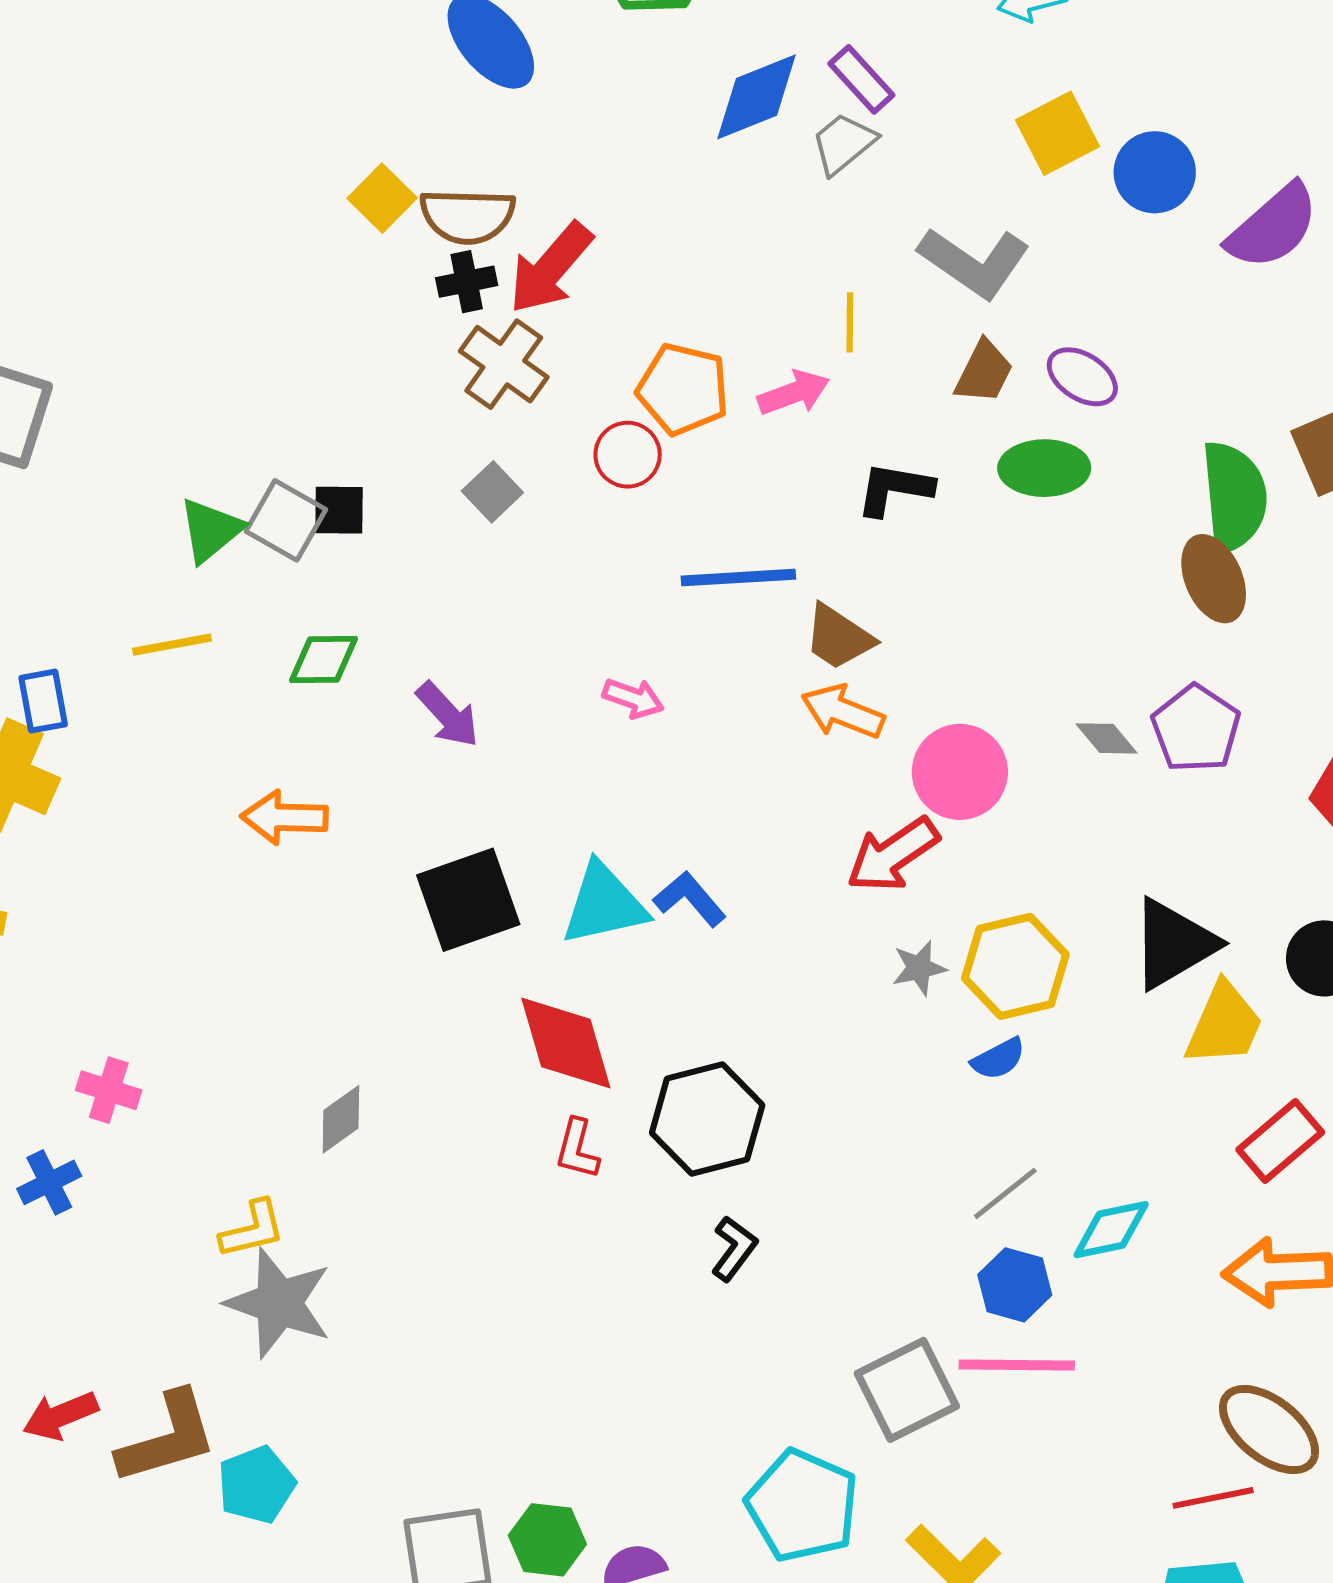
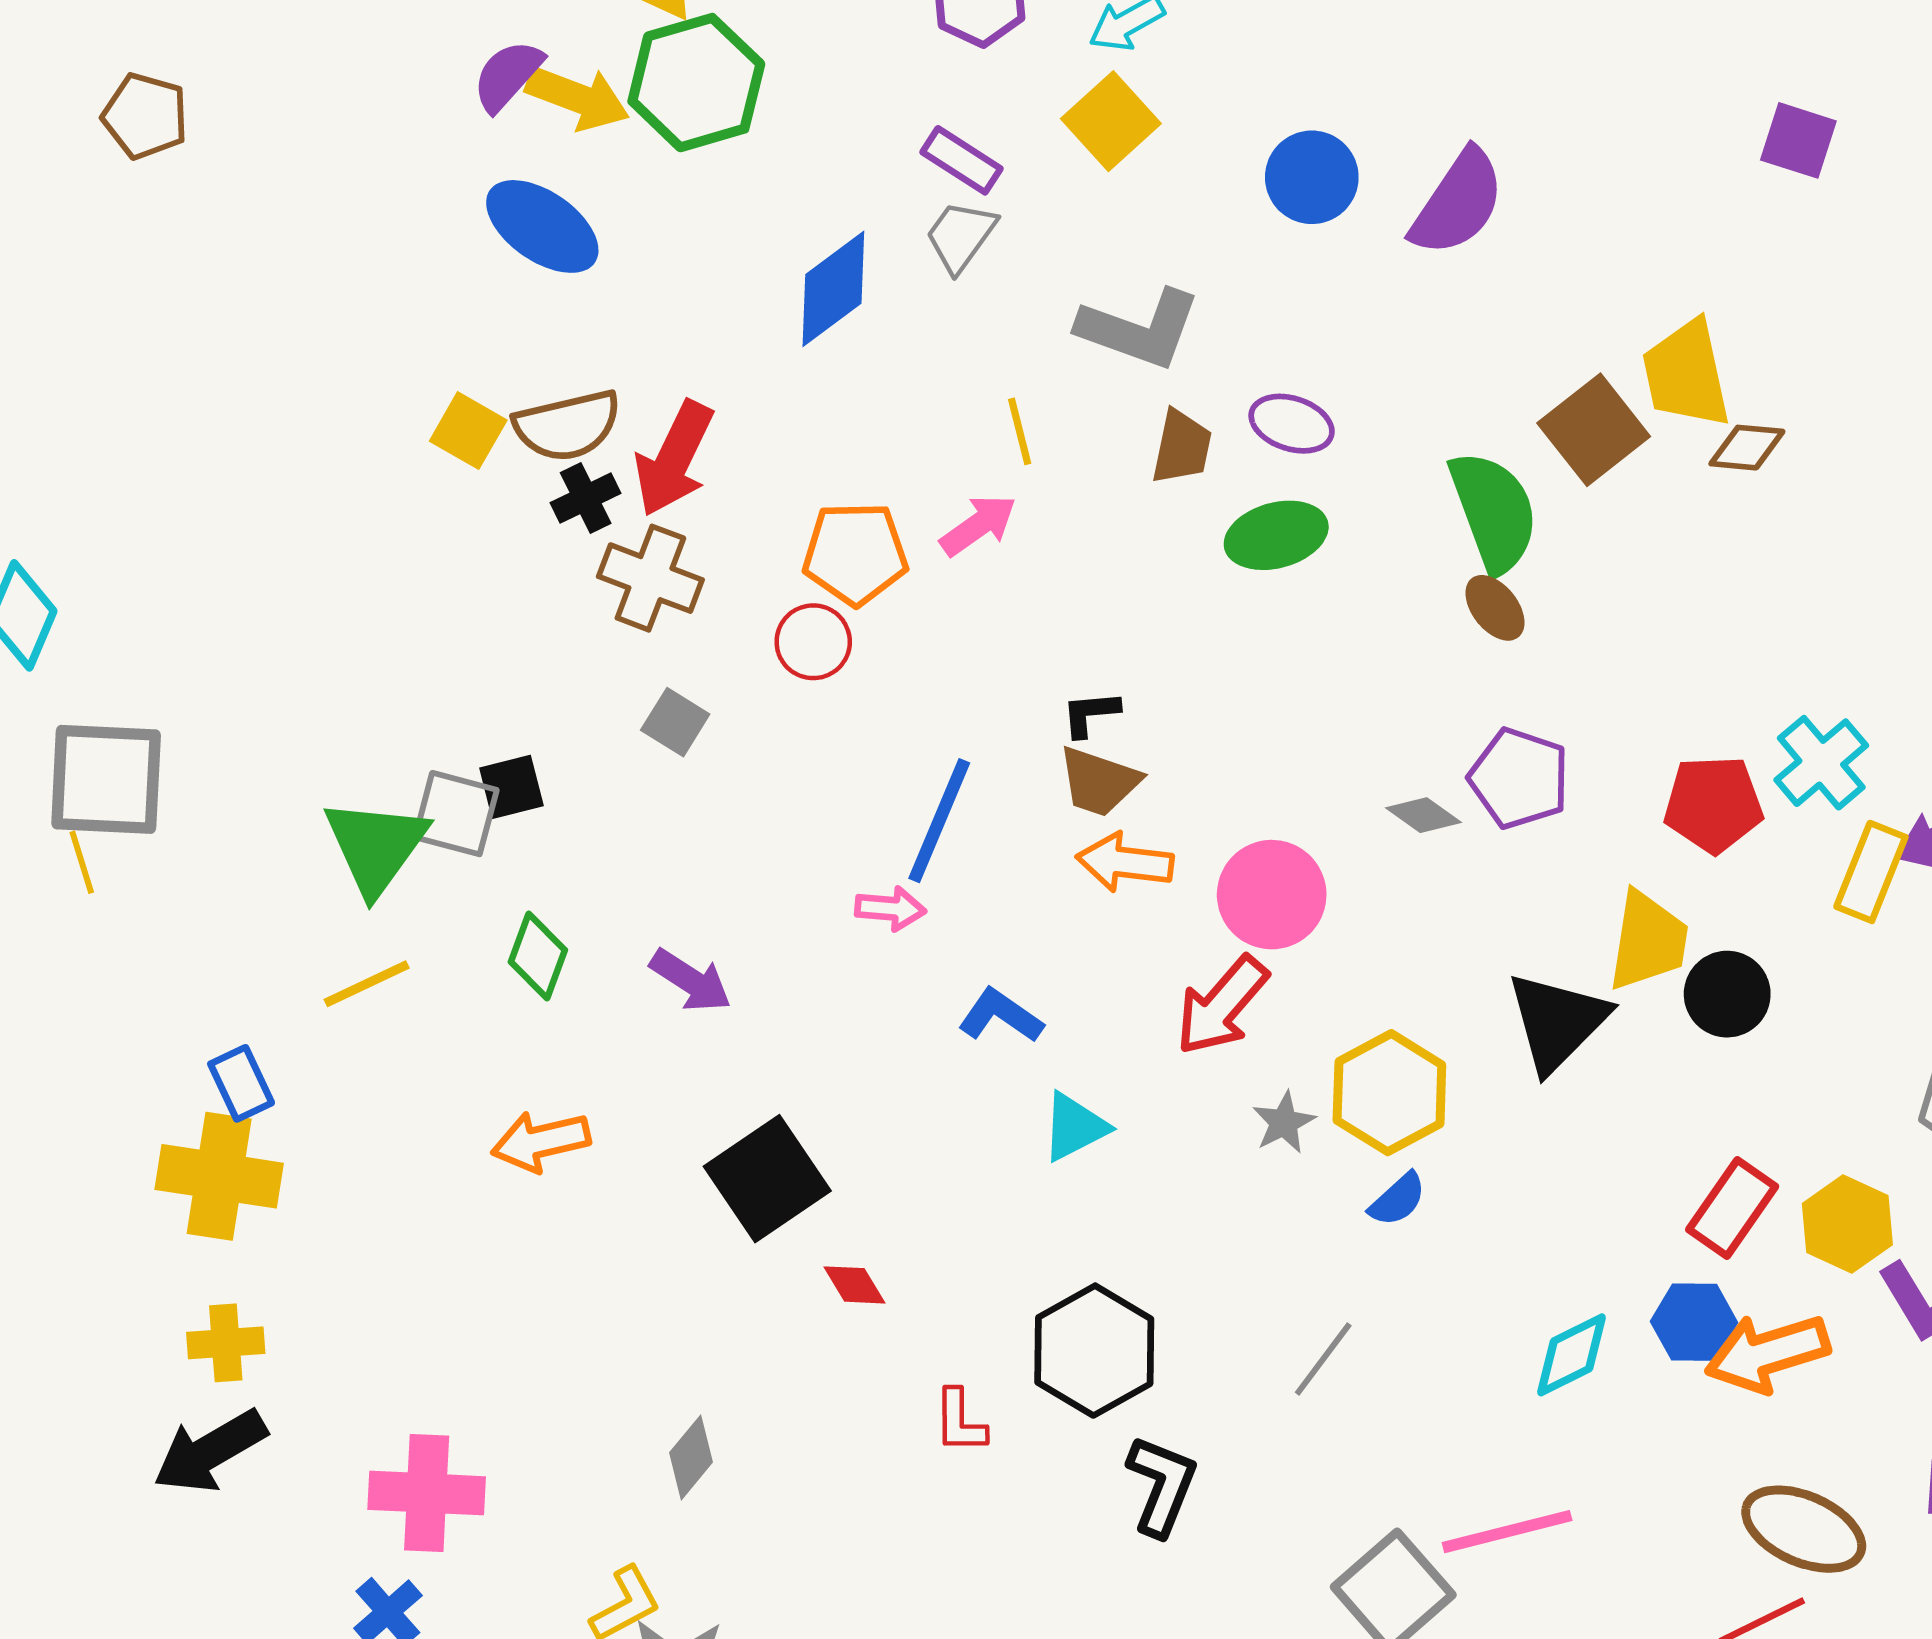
blue diamond: (757, 97) -> (833, 289), moved
yellow square: (1057, 133) -> (1111, 121), moved
black L-shape: (894, 489) -> (1090, 714), moved, size x0.7
green triangle: (211, 530) -> (376, 846), size x1.4
blue line: (738, 578) -> (939, 821), moved, turned -49
brown ellipse: (1214, 579) -> (1495, 608), size x0.7
green diamond: (324, 659) -> (538, 956), turned -54
blue L-shape: (690, 899) -> (1001, 1016), moved
cyan triangle: (604, 904) -> (1075, 1127), moved, size x0.7
yellow trapezoid: (1224, 1024) -> (1648, 941), moved
red diamond: (566, 1043) -> (854, 1285), moved, size x0.5
pink cross: (109, 1090) -> (427, 1493), size x1.6
gray line: (1005, 1193) -> (1323, 1359), moved
black L-shape: (734, 1248) -> (1162, 1485), size x1.4
blue hexagon: (1015, 1285) -> (1694, 1322), moved

